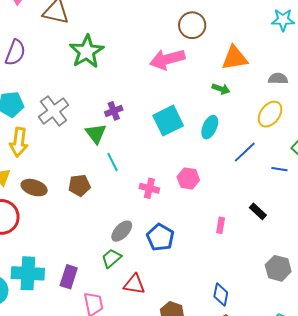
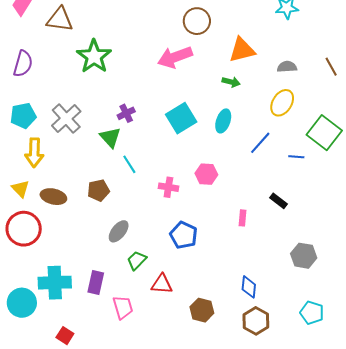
gray ellipse: (122, 231) -> (119, 231), moved

